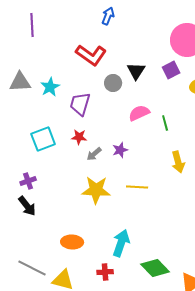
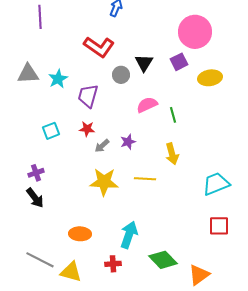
cyan square: (43, 139) -> (51, 131), size x0.7
yellow arrow: (178, 162) -> (172, 154), moved

